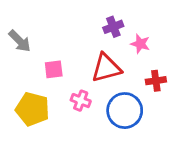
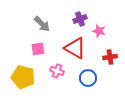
gray arrow: (20, 41) -> (42, 24), moved
red triangle: (106, 68) -> (75, 48), turned 45
blue circle: (125, 111) -> (88, 78), size x0.7

